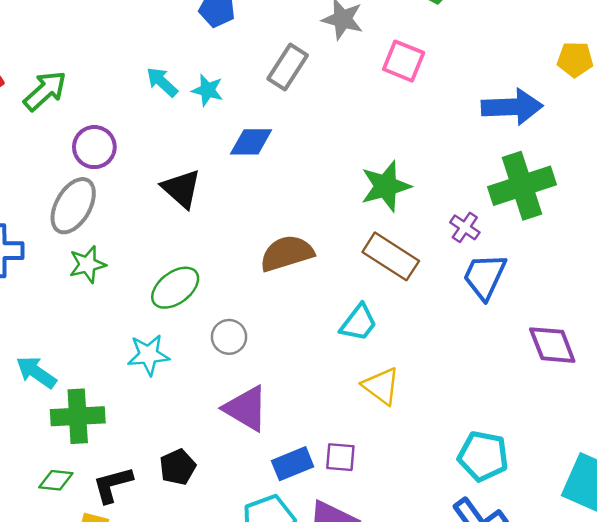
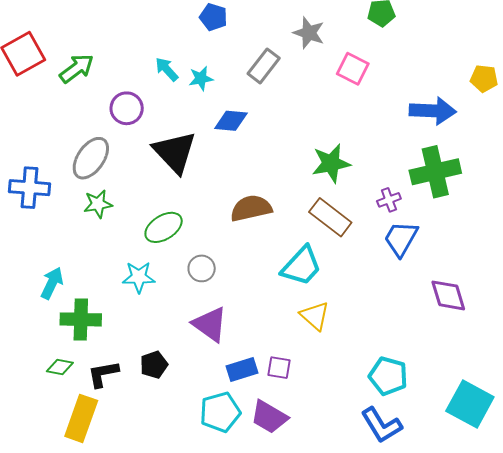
cyan star: (207, 90) -> (201, 78), turned -30
purple circle: (94, 147) -> (127, 108), moved
black triangle: (181, 189) -> (175, 152), size x1.4
purple cross: (465, 227) -> (389, 200), turned 30
cyan trapezoid: (359, 323) -> (302, 266), size x1.4
cyan arrow: (36, 372) -> (52, 283), turned 76

